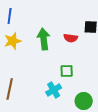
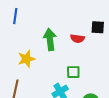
yellow star: (13, 41) -> (26, 59), moved

